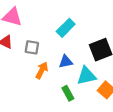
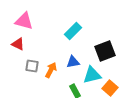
gray square: (32, 47) -> (32, 66), moved

